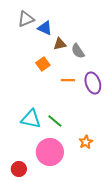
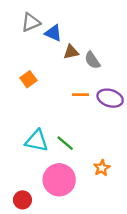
orange square: (43, 64) -> (28, 79), moved
purple ellipse: (93, 83) -> (110, 98), turned -55

